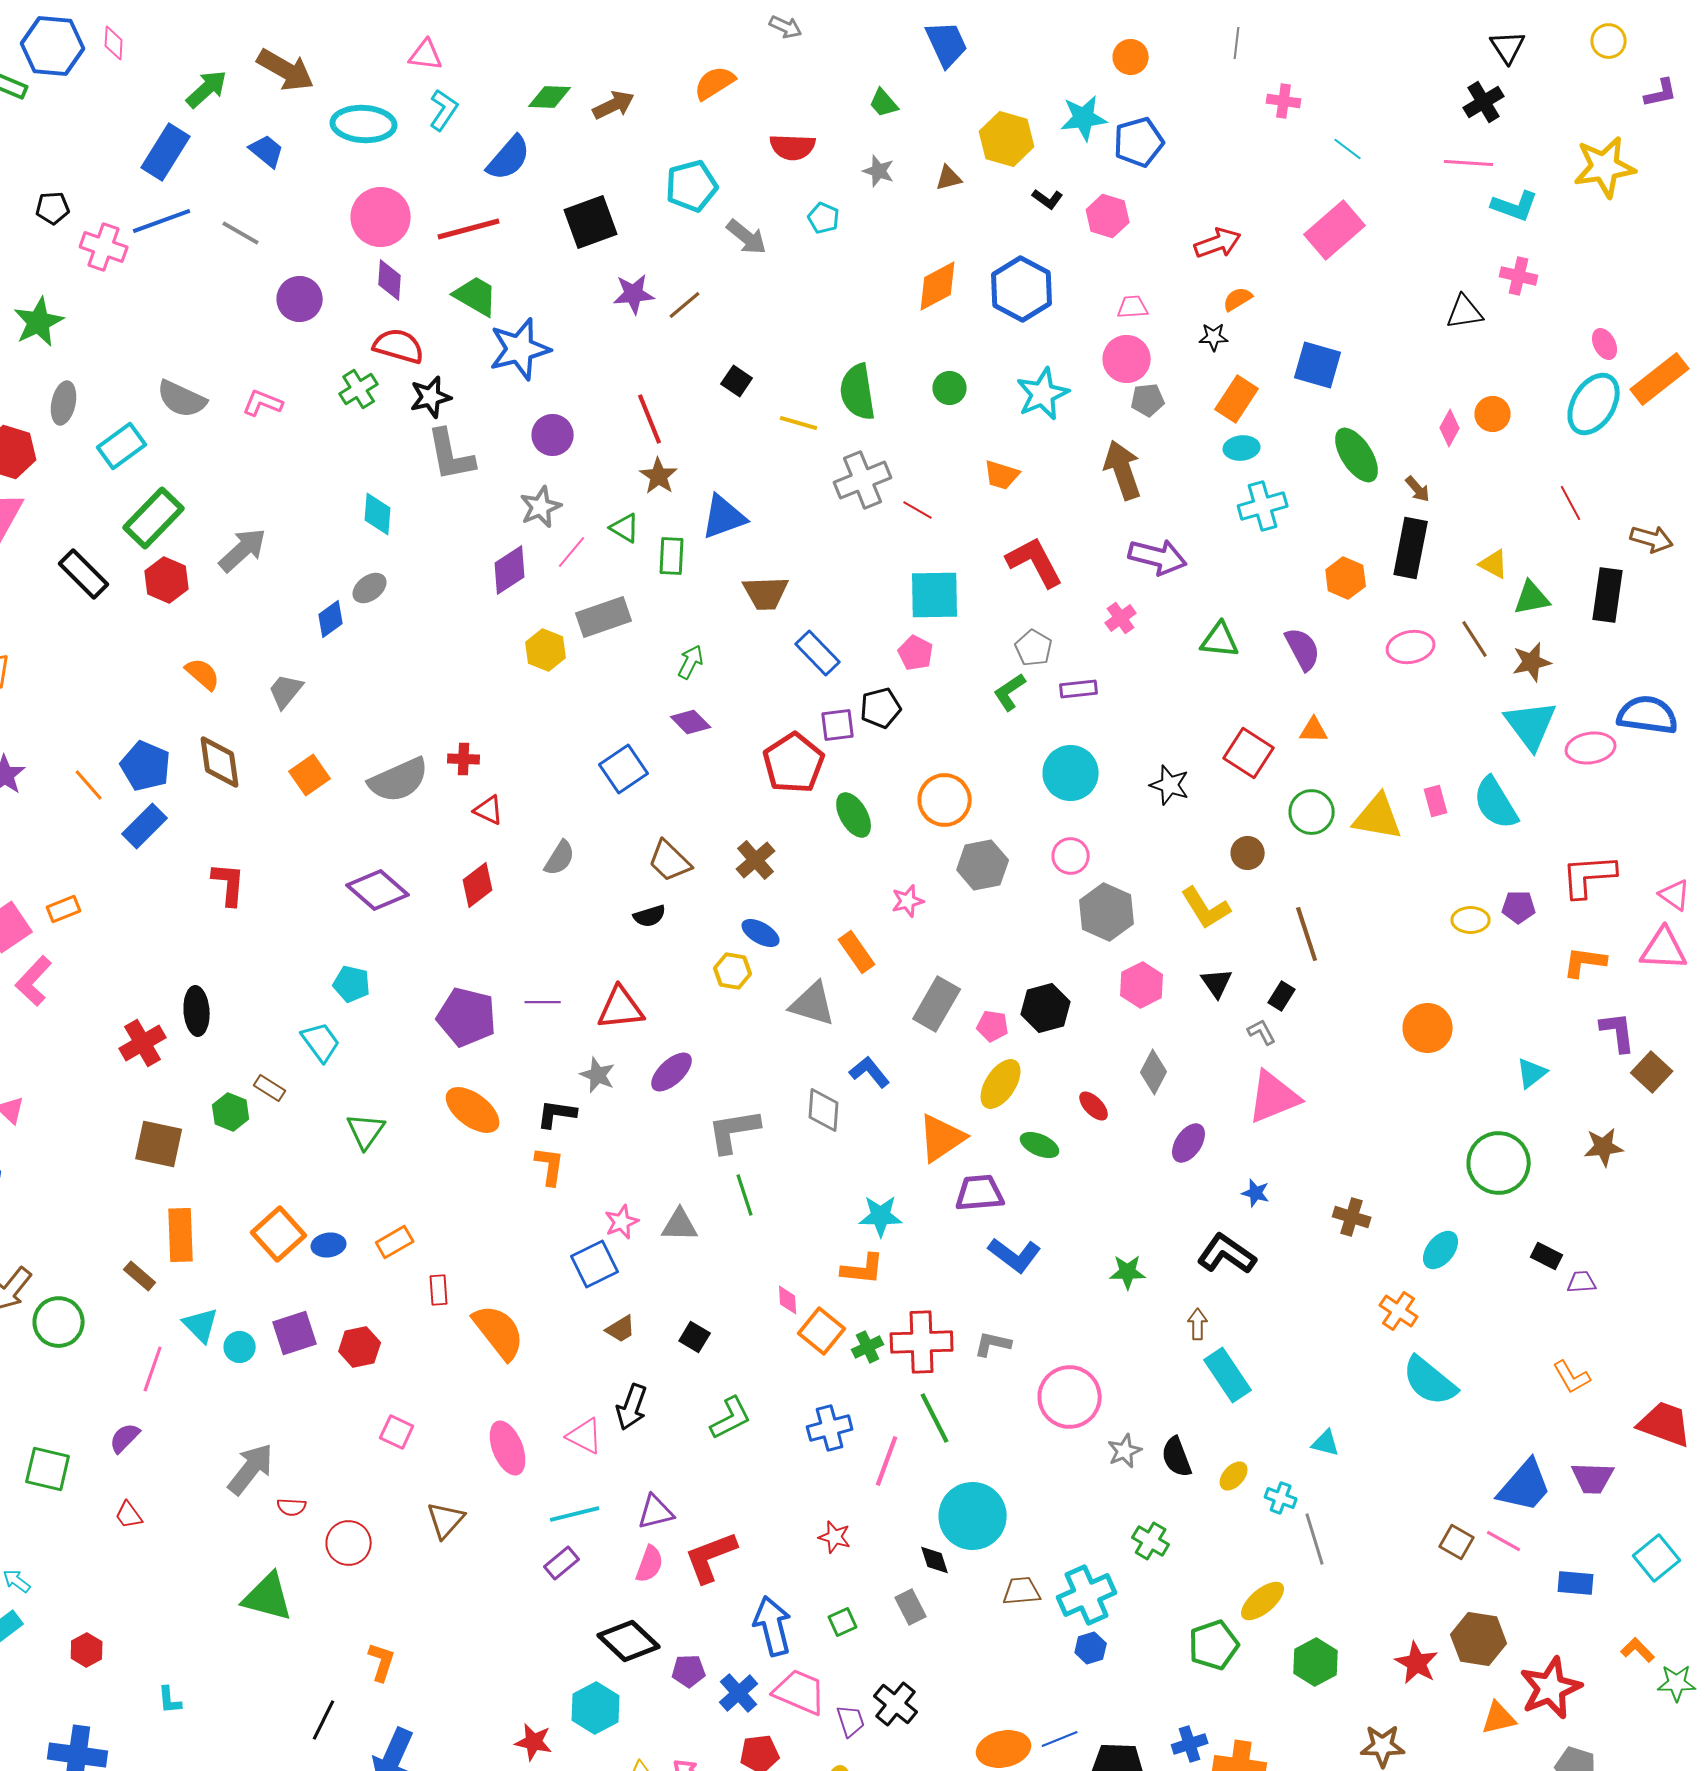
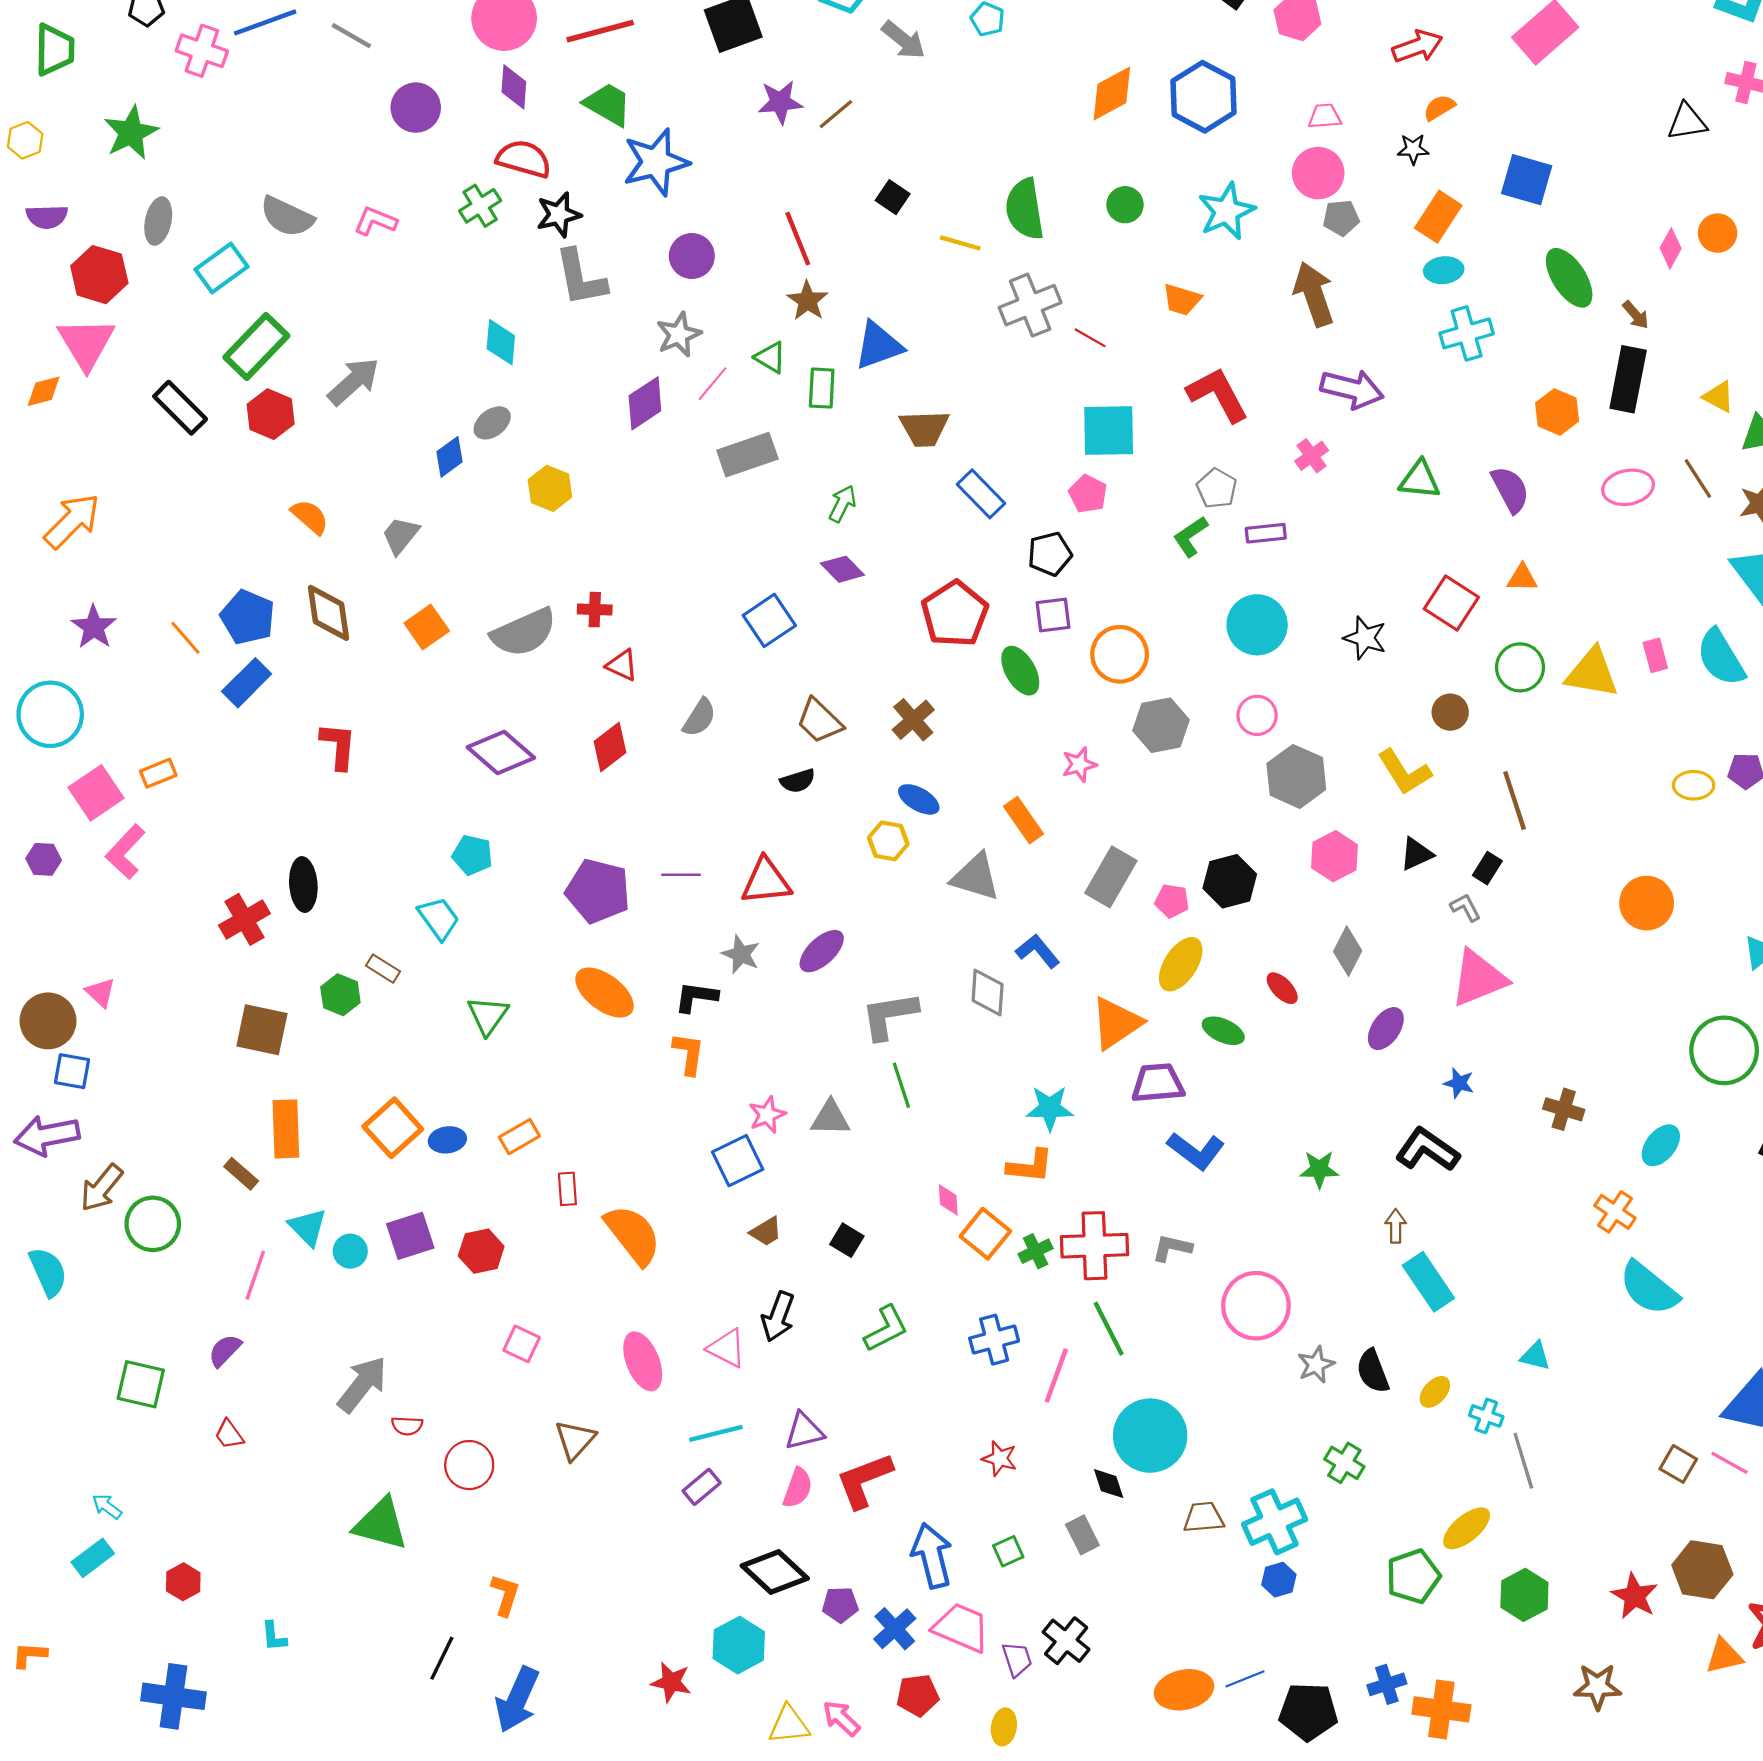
yellow hexagon: (546, 650) -> (550, 488), moved
purple square: (838, 725) -> (1053, 615), moved
black triangle: (1217, 983) -> (1416, 854), turned 40

